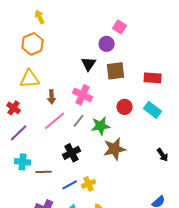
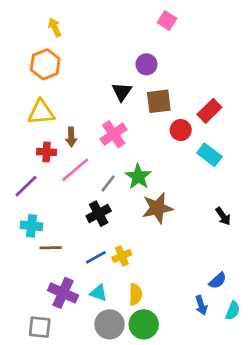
pink square: (120, 27) -> (167, 21), moved
red rectangle: (153, 78) -> (209, 111), turned -48
pink cross: (83, 95) -> (114, 134), turned 30
red circle: (125, 107) -> (181, 130), moved
red cross: (14, 108) -> (47, 152), moved, turned -32
gray line: (79, 121) -> (108, 183), moved
green star: (101, 126) -> (138, 177), turned -30
brown line: (44, 172) -> (51, 248), moved

